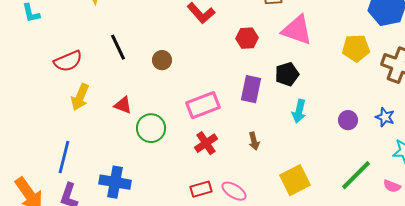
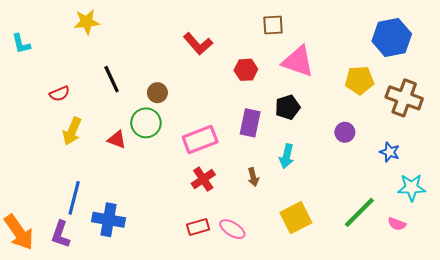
red semicircle: (68, 61) -> (60, 94), size x0.7
cyan arrow: (299, 111) -> (287, 156), moved
purple circle: (348, 120) -> (345, 132), moved
green circle: (151, 128) -> (146, 123), moved
blue line: (64, 157) -> (74, 198), moved

